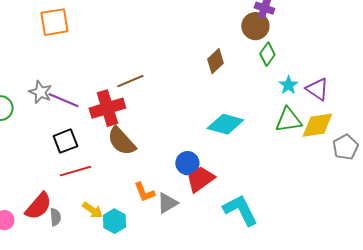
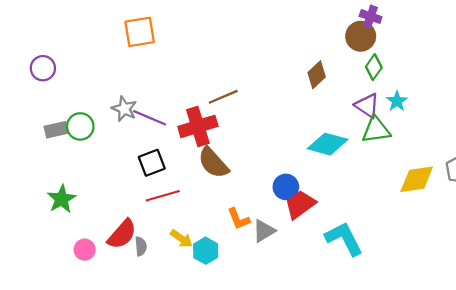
purple triangle: (317, 89) -> (367, 106), moved
green triangle: (288, 120) -> (376, 130), moved
yellow diamond: (317, 125) -> (417, 179), moved

